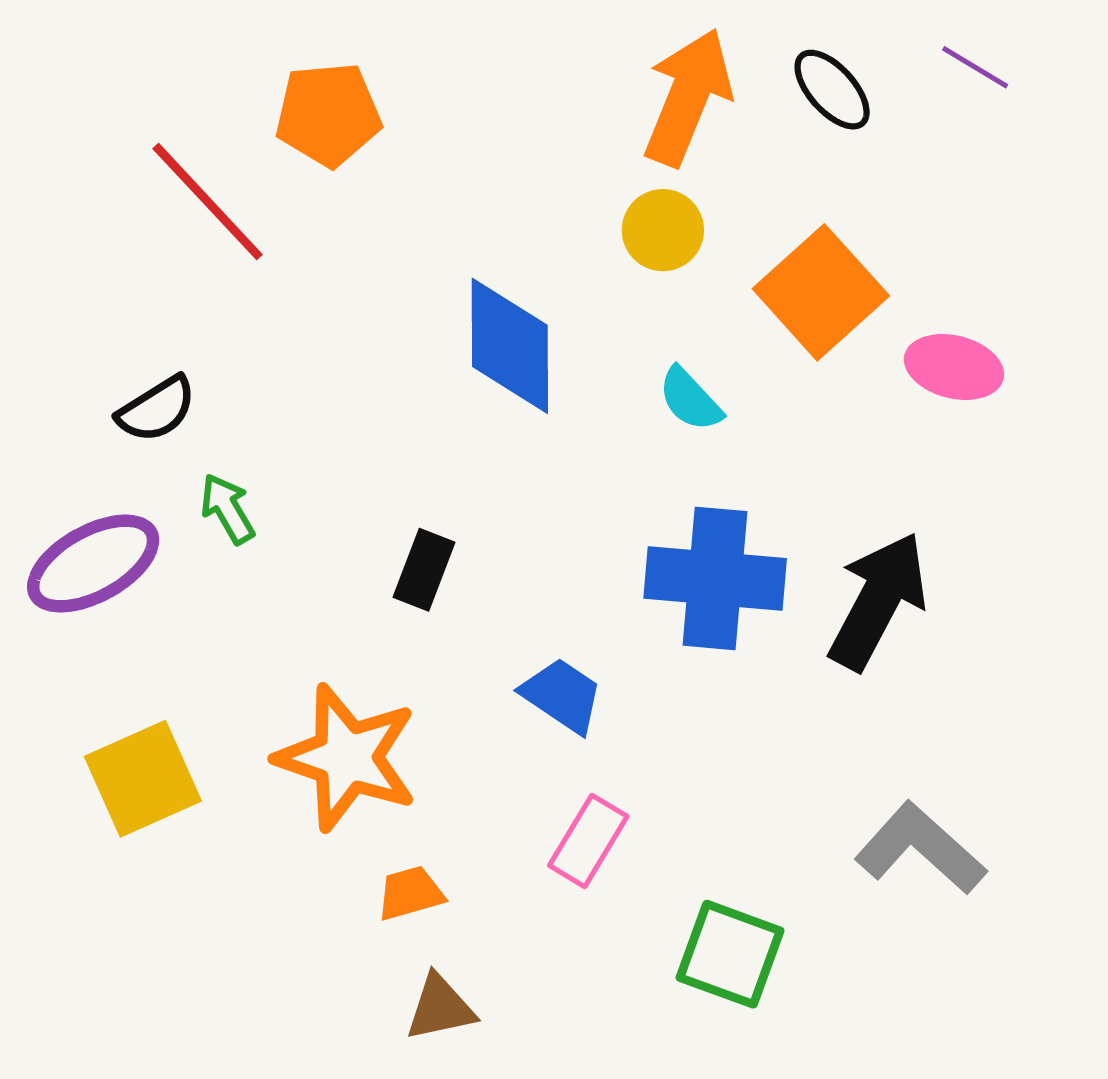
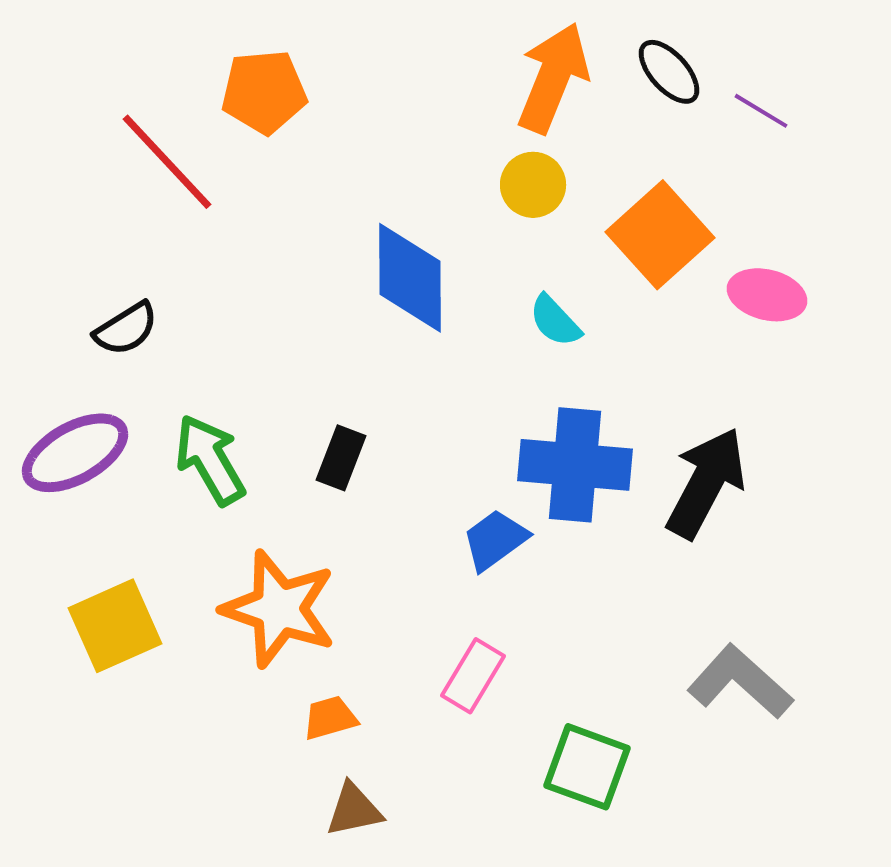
purple line: (975, 67) -> (761, 111), moved
green arrow: (227, 509) -> (210, 460), moved, size x1.6
blue trapezoid: (562, 695) -> (495, 540), moved, turned -70

